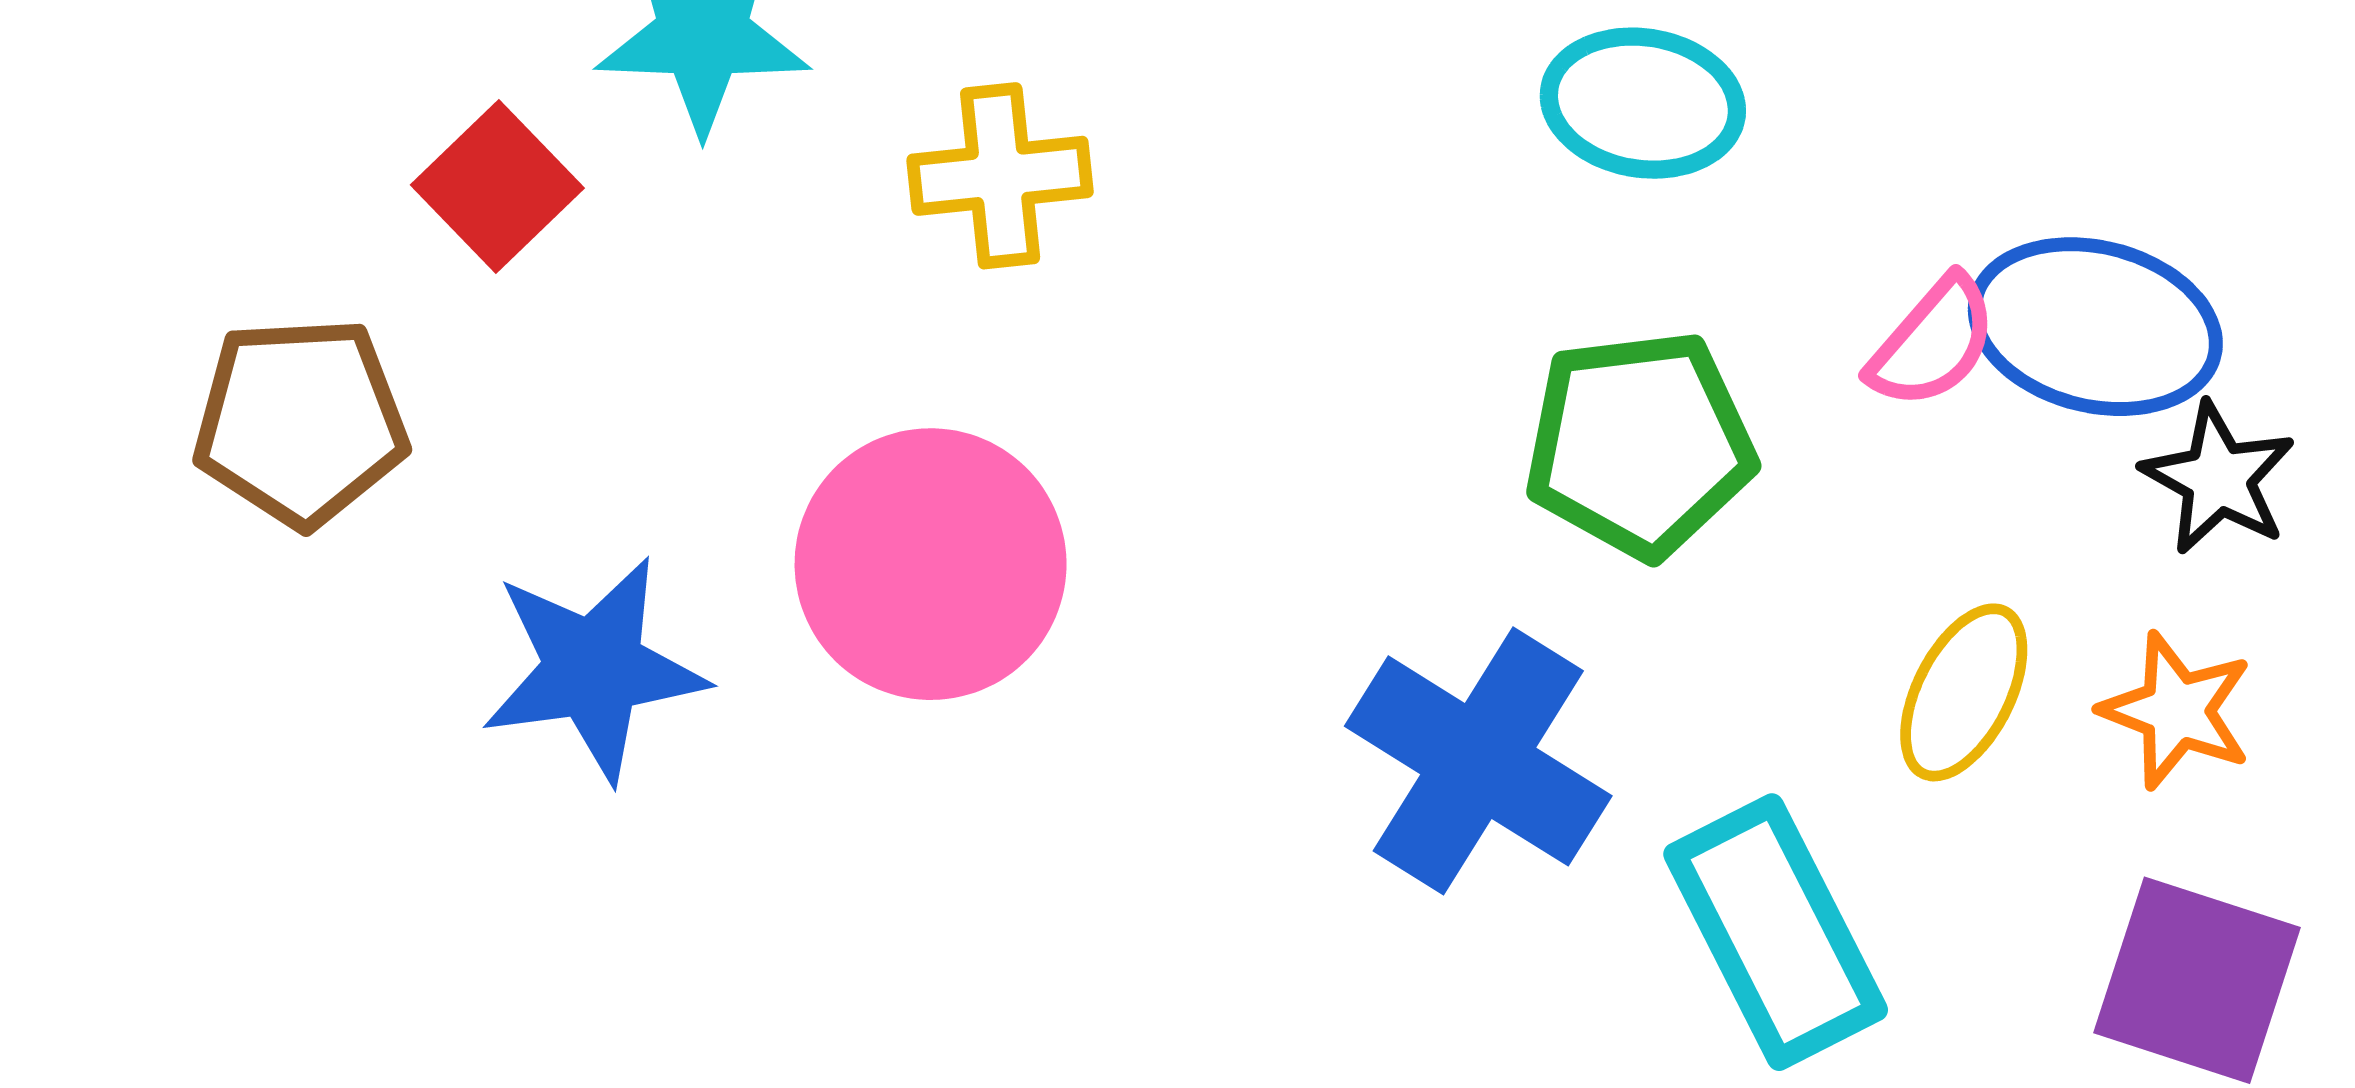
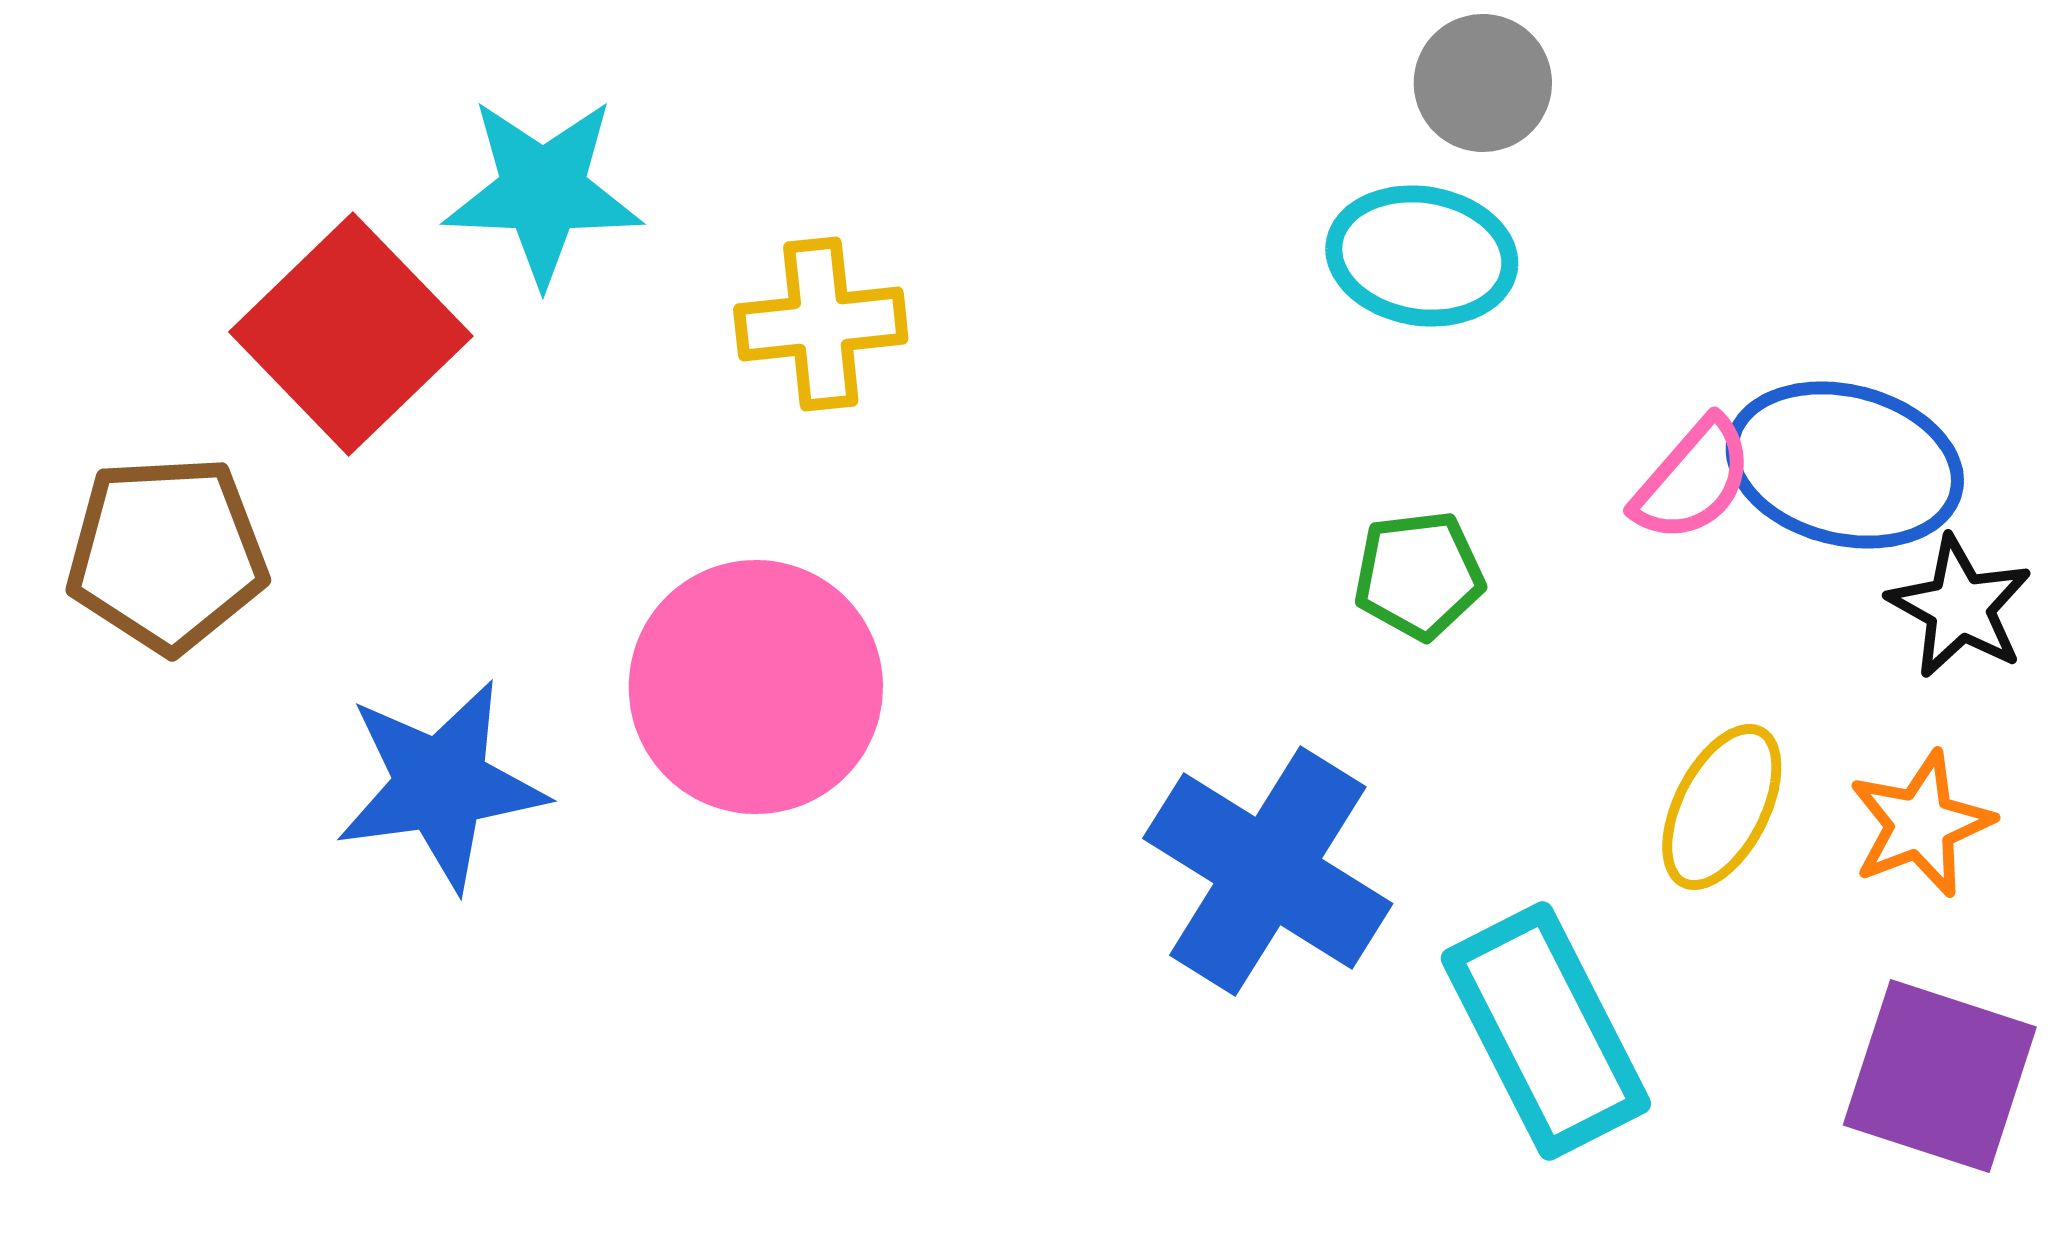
red square: (497, 187) -> (351, 334), size x1.5
green pentagon: (1640, 444) -> (1419, 575), size x0.6
orange star: (2177, 711) -> (1921, 824), turned 30

